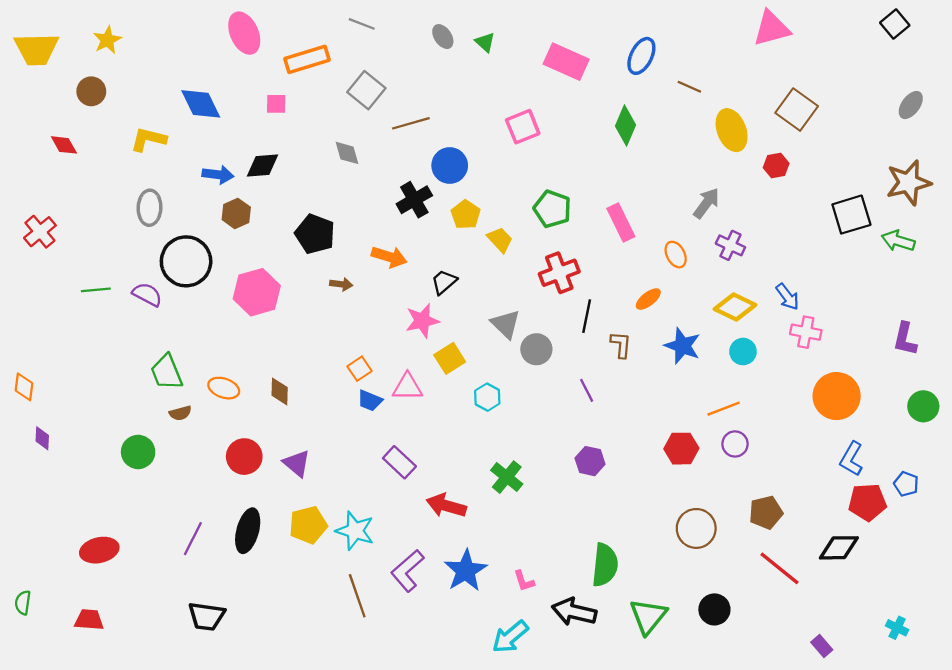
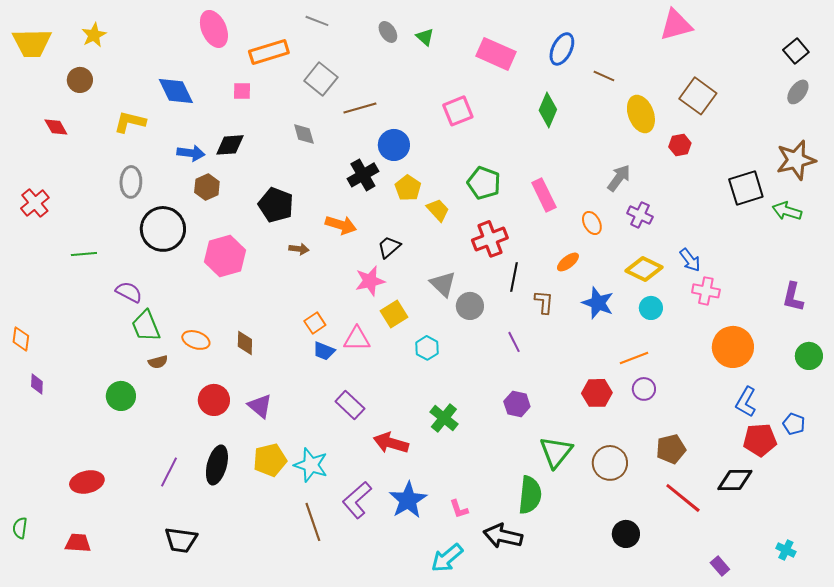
black square: (895, 24) -> (796, 51), moved
purple semicircle: (147, 294) -> (129, 292), moved
green triangle: (648, 616) -> (556, 452), moved

